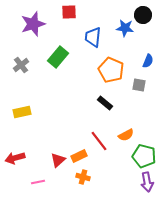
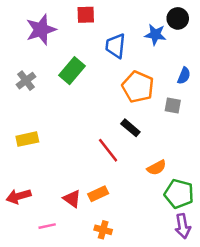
red line: (99, 141) -> (108, 150), moved
red triangle: (58, 160) -> (72, 199), turned -42
orange cross: (83, 177) -> (103, 230), moved

